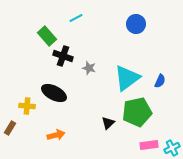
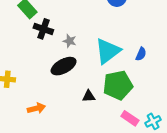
black ellipse: (54, 93) -> (64, 66), moved, turned -55
black triangle: (108, 123) -> (89, 96), turned 40
pink rectangle: (149, 145) -> (130, 118), turned 42

